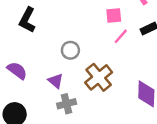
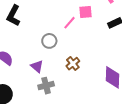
pink line: (121, 36) -> (69, 23), moved
brown cross: (99, 77) -> (73, 64), size x0.6

